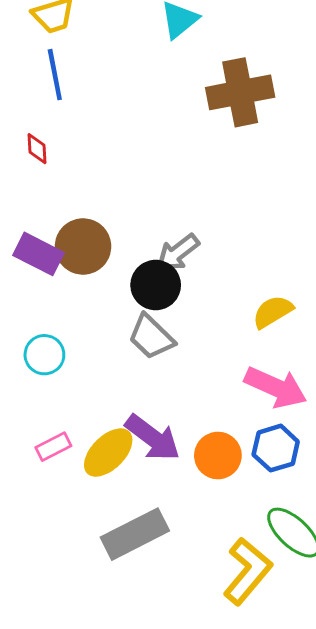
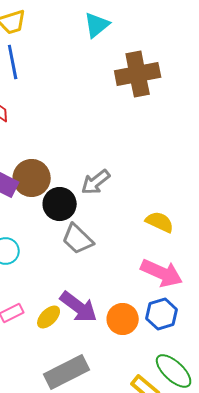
black circle: (156, 285) -> (60, 204), moved
yellow semicircle: (273, 312) -> (160, 222), turned 56
yellow ellipse: (108, 453) -> (49, 317), size x0.7

